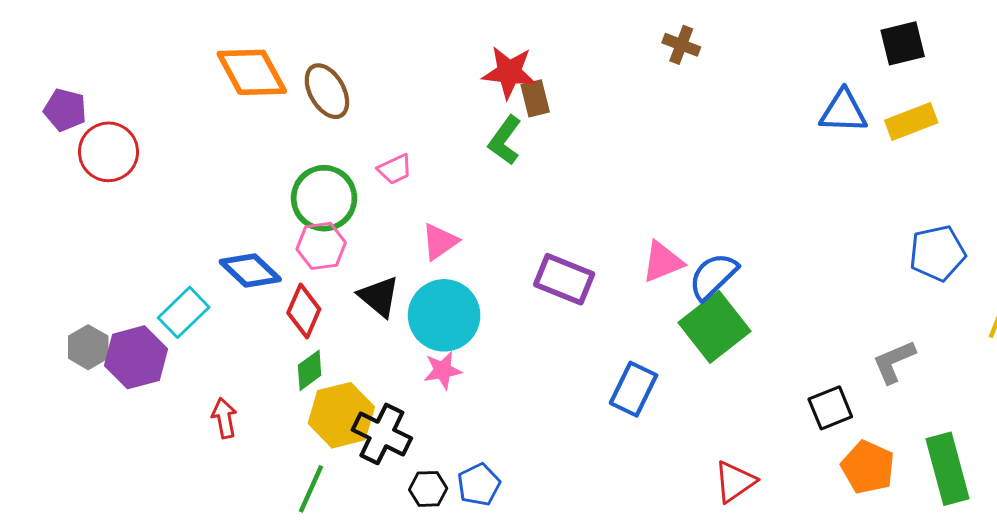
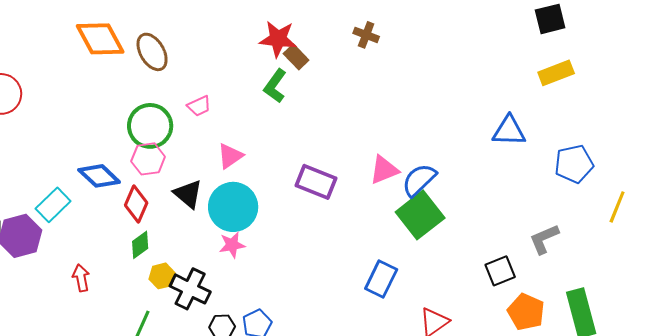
brown cross: (681, 45) -> (366, 35), moved
brown rectangle: (535, 98) -> (296, 57), turned -30
blue triangle: (843, 111) -> (509, 131), moved
blue rectangle: (634, 389) -> (381, 279), moved
yellow hexagon: (341, 415) -> (162, 276), size x0.6

